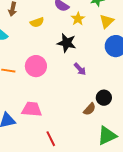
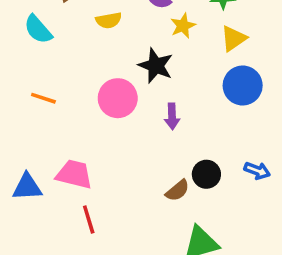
pink circle: (36, 66) -> (118, 98), moved
purple arrow: (80, 69) -> (172, 116), turned 32
red line: (51, 139) -> (89, 219), moved

